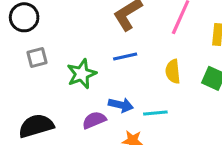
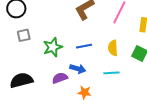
blue line: (125, 57) -> (84, 46), moved
cyan line: (155, 113) -> (112, 73), moved

